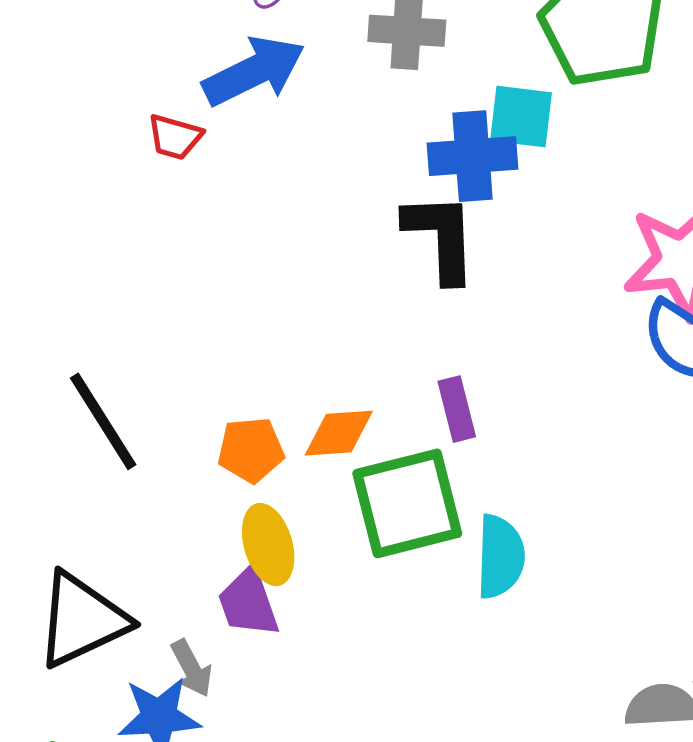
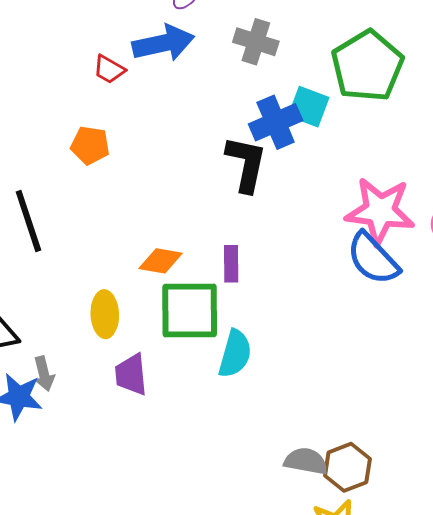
blue cross: (473, 156) -> (276, 122), turned -33
orange pentagon: (251, 450) -> (90, 145), moved
purple trapezoid: (248, 602) -> (131, 374), moved

